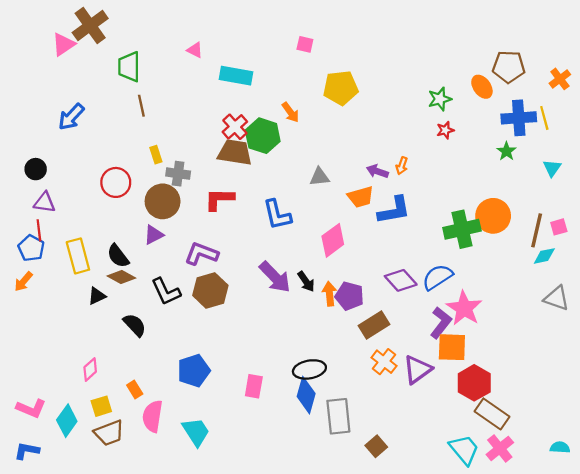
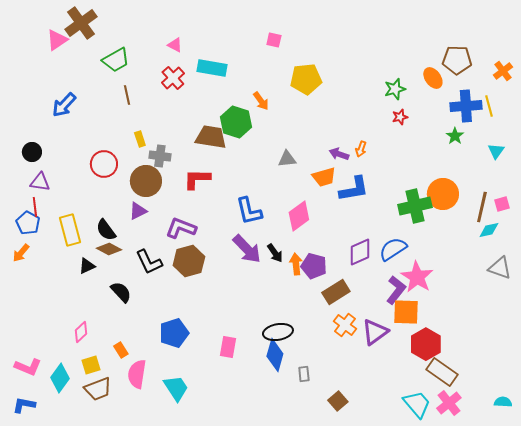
green trapezoid: (129, 67) -> (116, 60), turned -120
red cross: (235, 127) -> (173, 78), moved
blue L-shape: (277, 215) -> (249, 211), moved
purple diamond: (401, 280) -> (360, 252), turned -72
gray rectangle: (338, 416) -> (304, 374), size x0.5

